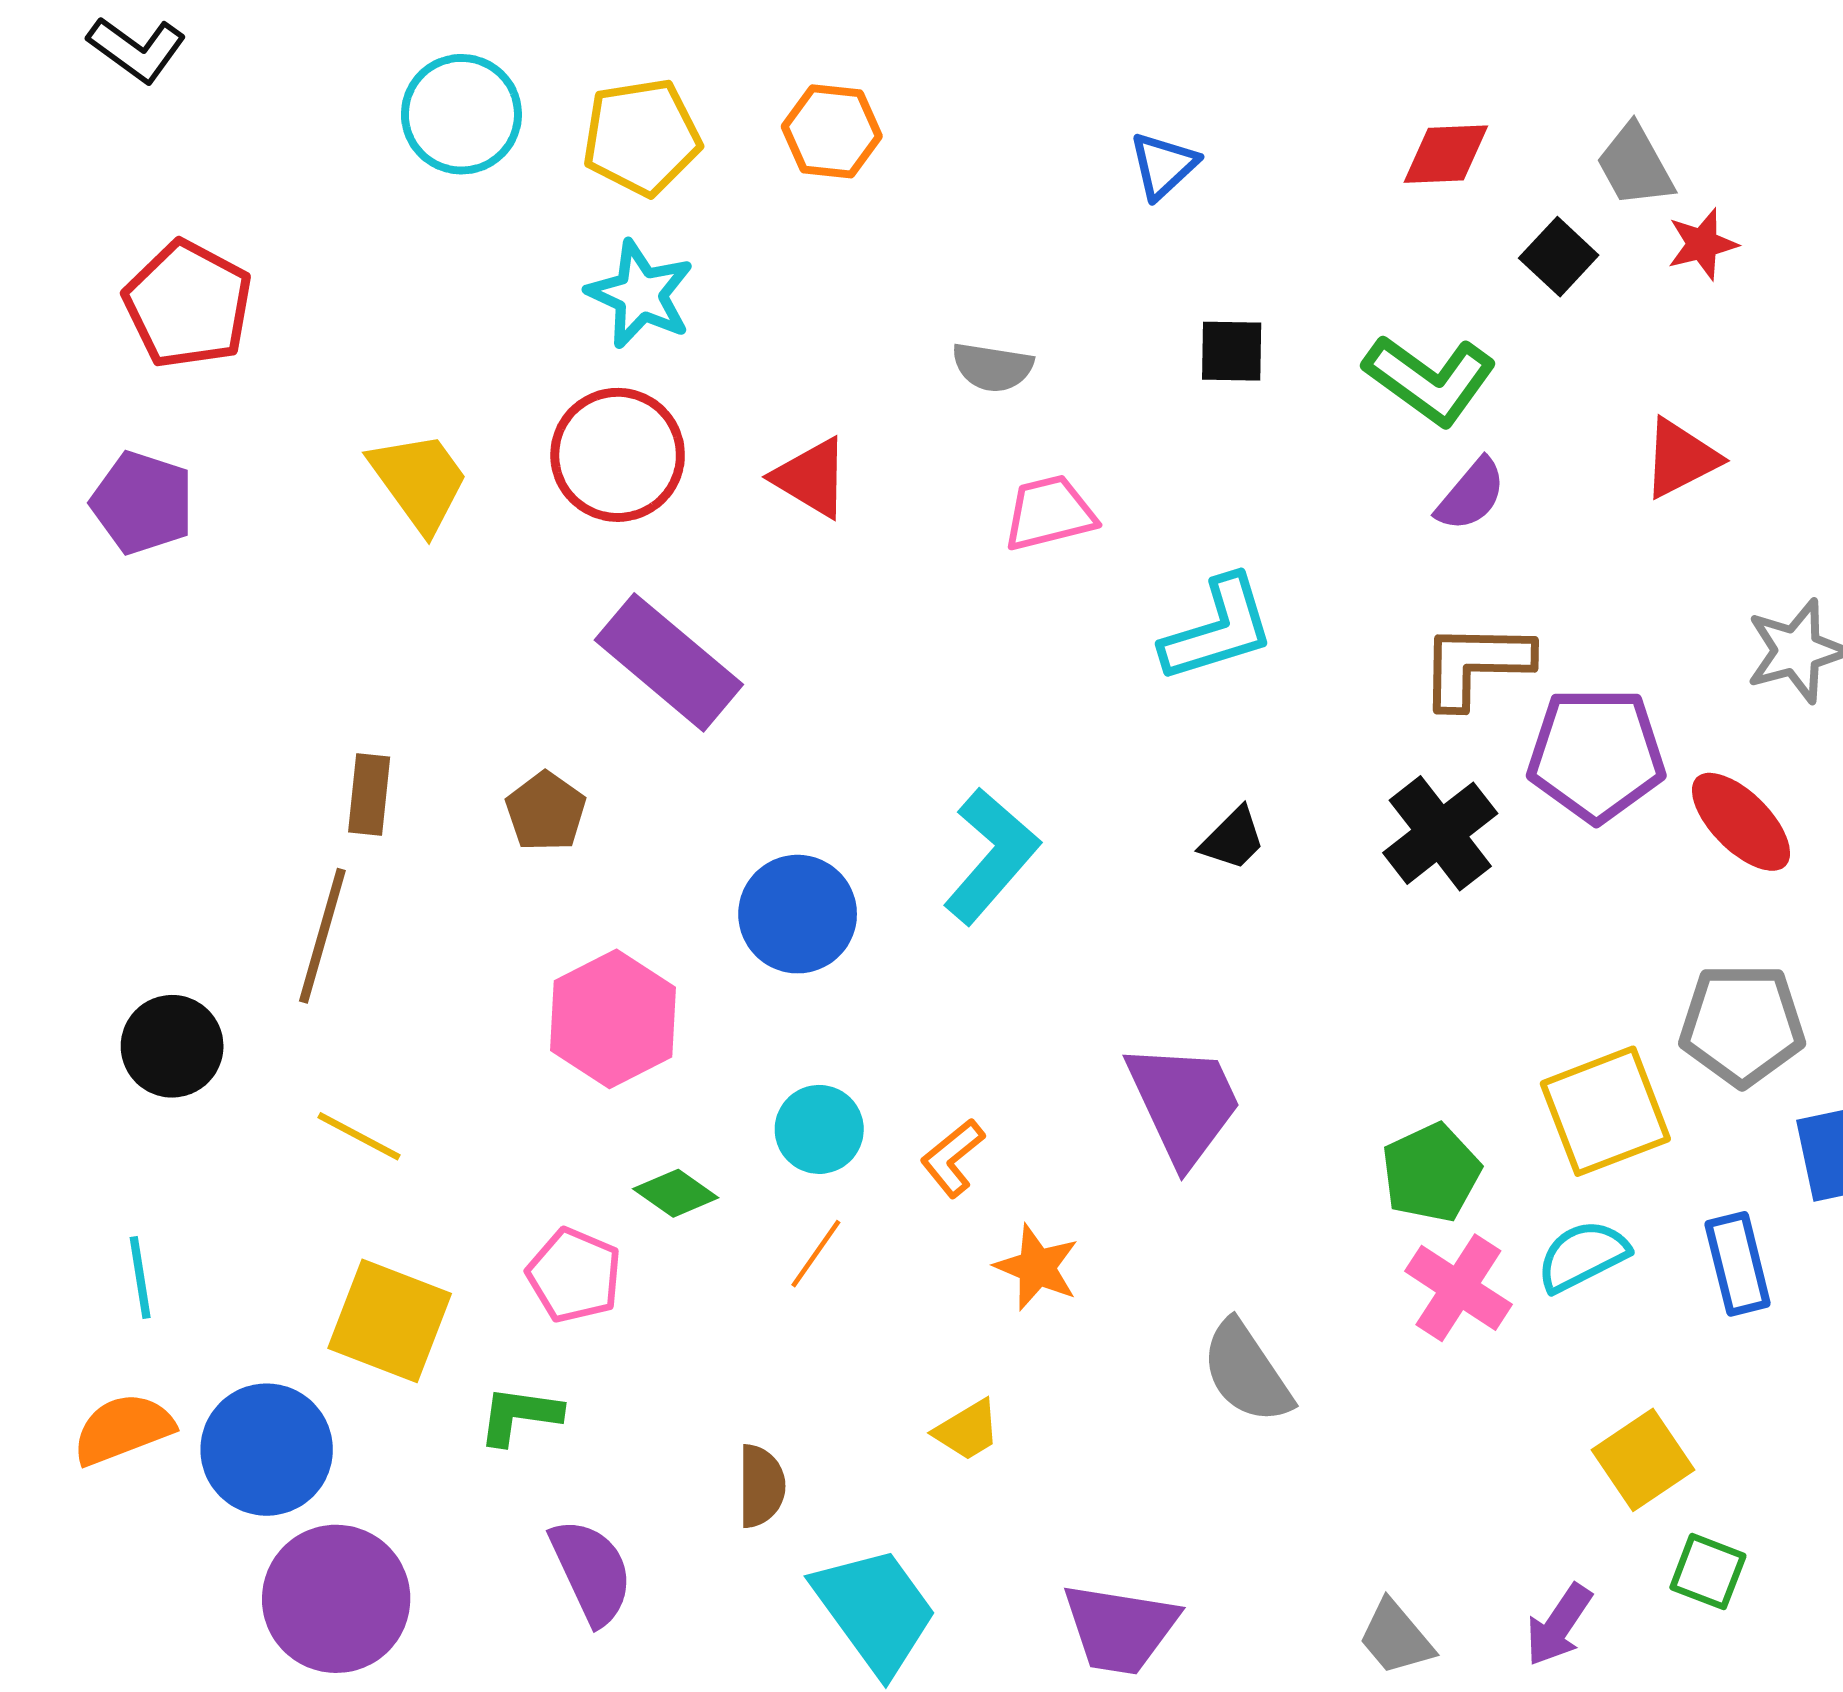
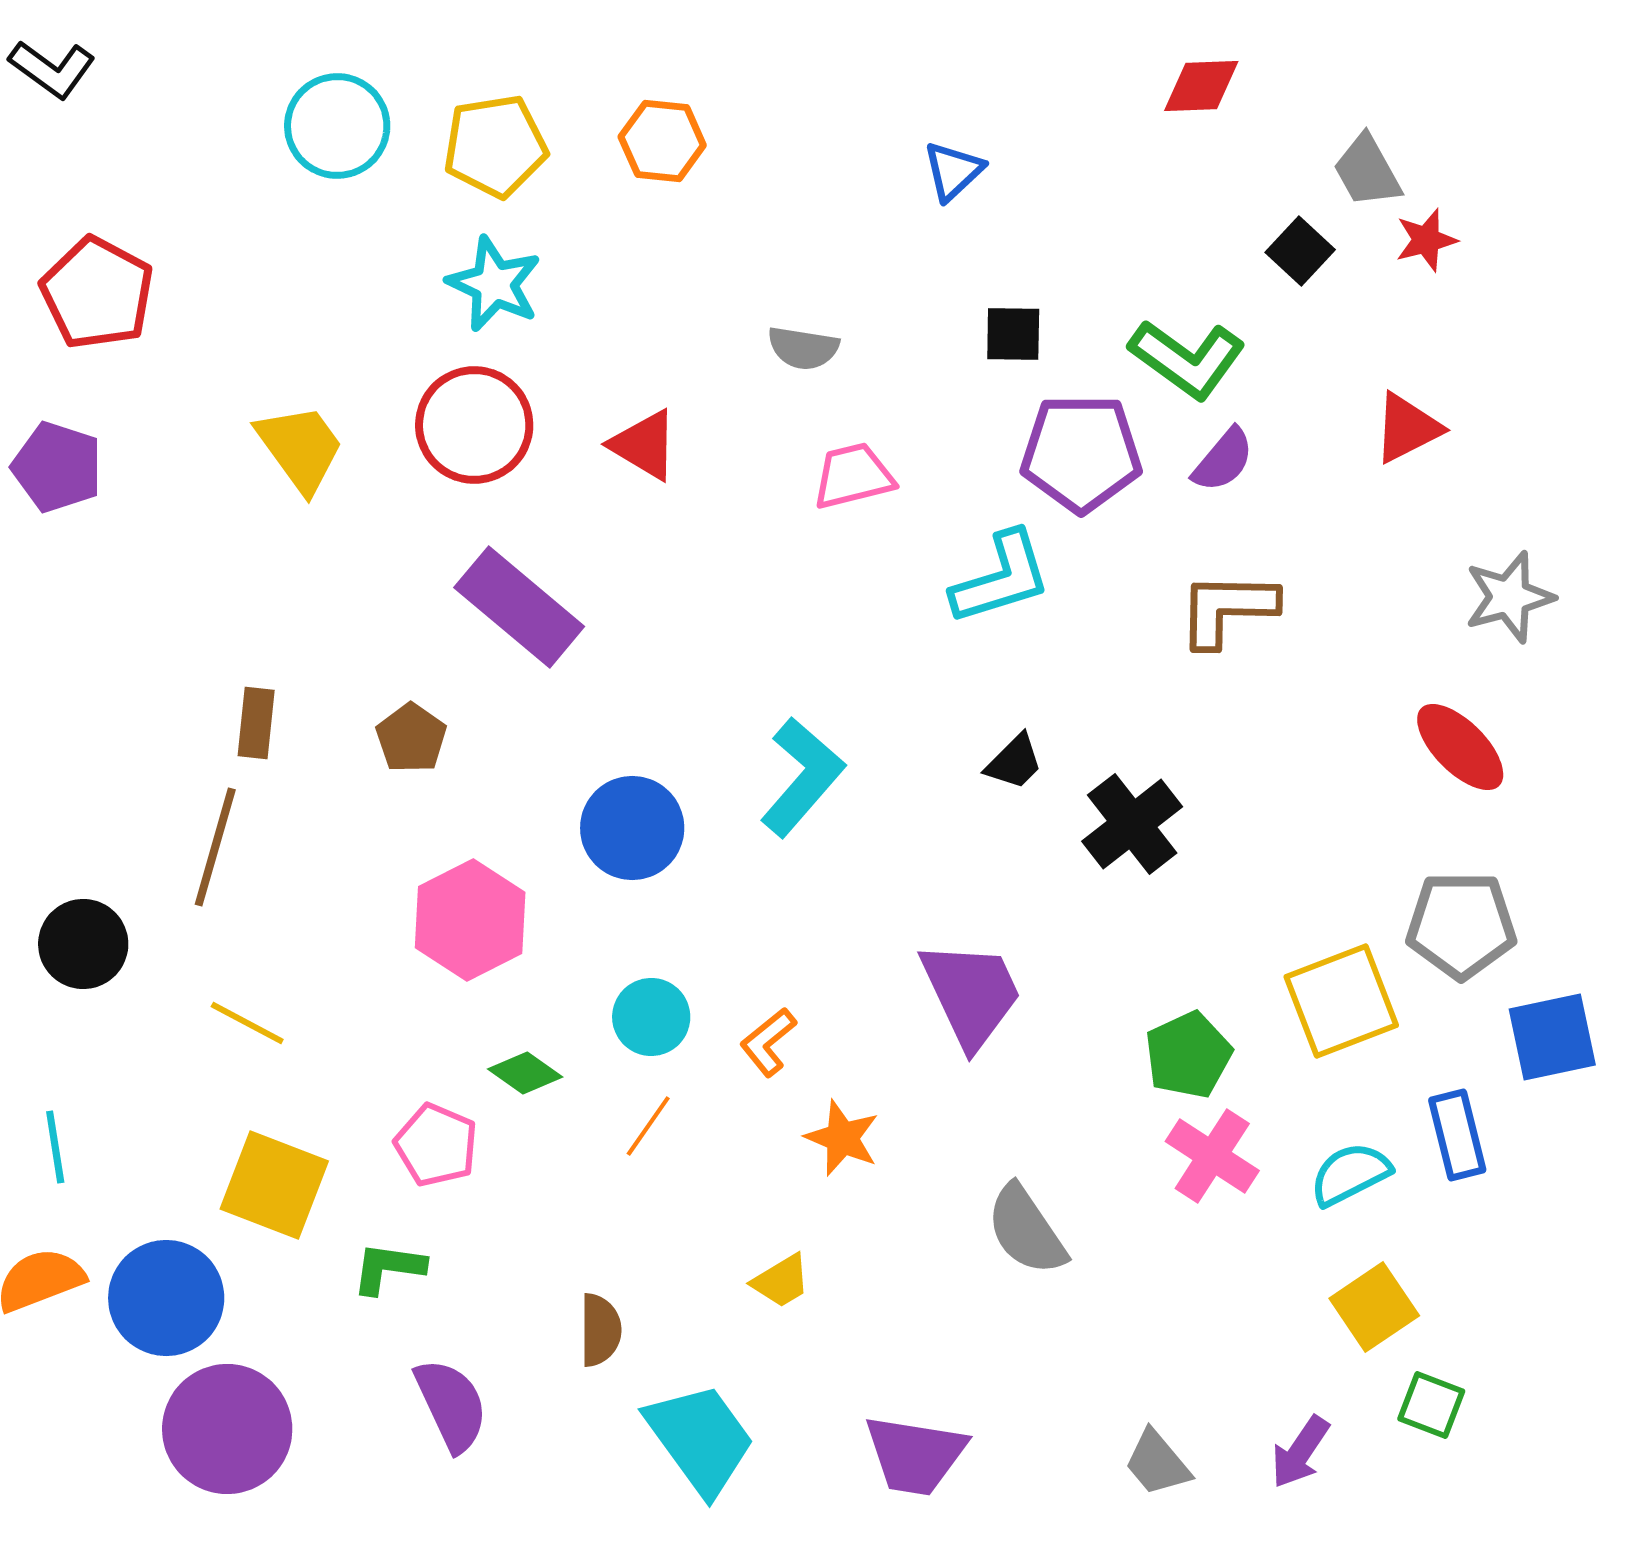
red diamond: (1446, 154) -> (1201, 86), moved
purple pentagon: (1596, 755) -> (1081, 453), moved
black cross: (1440, 833) -> (1132, 824), moved
cyan semicircle: (1583, 1256) -> (1350, 1174), moved

